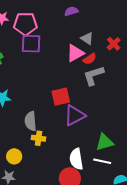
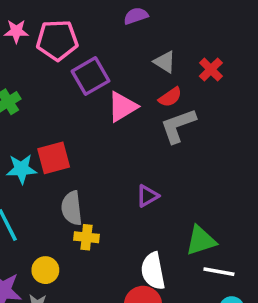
purple square: (31, 44) -> (90, 76), moved, turned -30
pink triangle: (75, 53) -> (122, 107), moved
red square: (61, 97) -> (54, 158), moved
purple triangle: (75, 115) -> (148, 196), size x0.6
white line: (102, 161) -> (219, 272), moved

